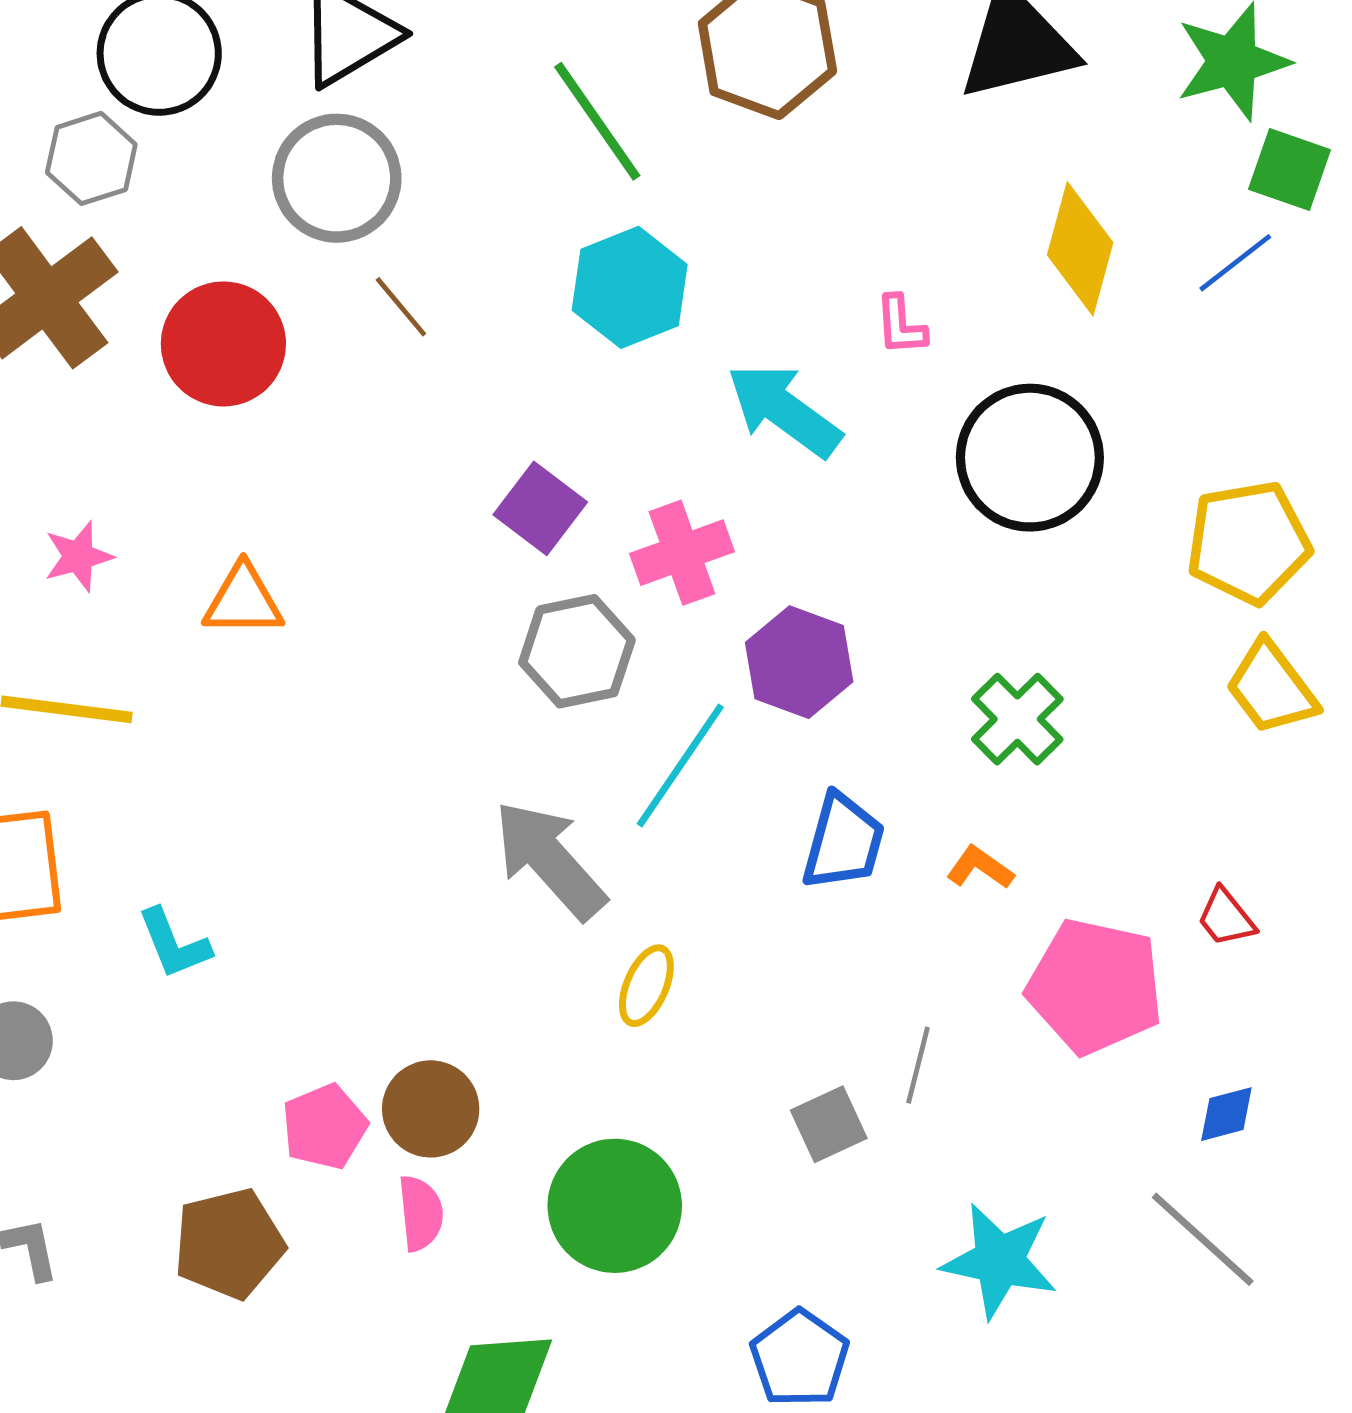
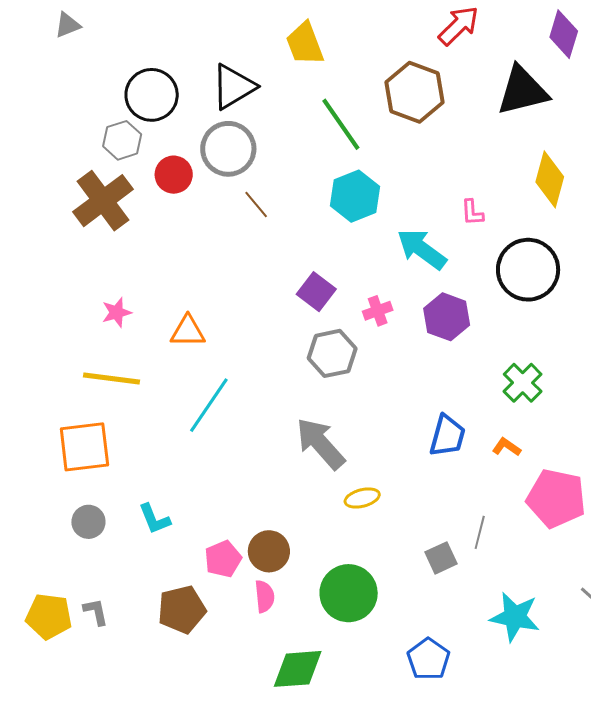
red circle: (223, 344) -> (174, 175), moved, size x0.7
pink cross: (682, 553) -> (378, 311), size x0.7
purple hexagon: (799, 662) -> (447, 317), moved
cyan line: (680, 765) -> (209, 405), moved
cyan L-shape: (174, 944) -> (154, 519), moved
yellow ellipse: (646, 986) -> (362, 498), turned 52

